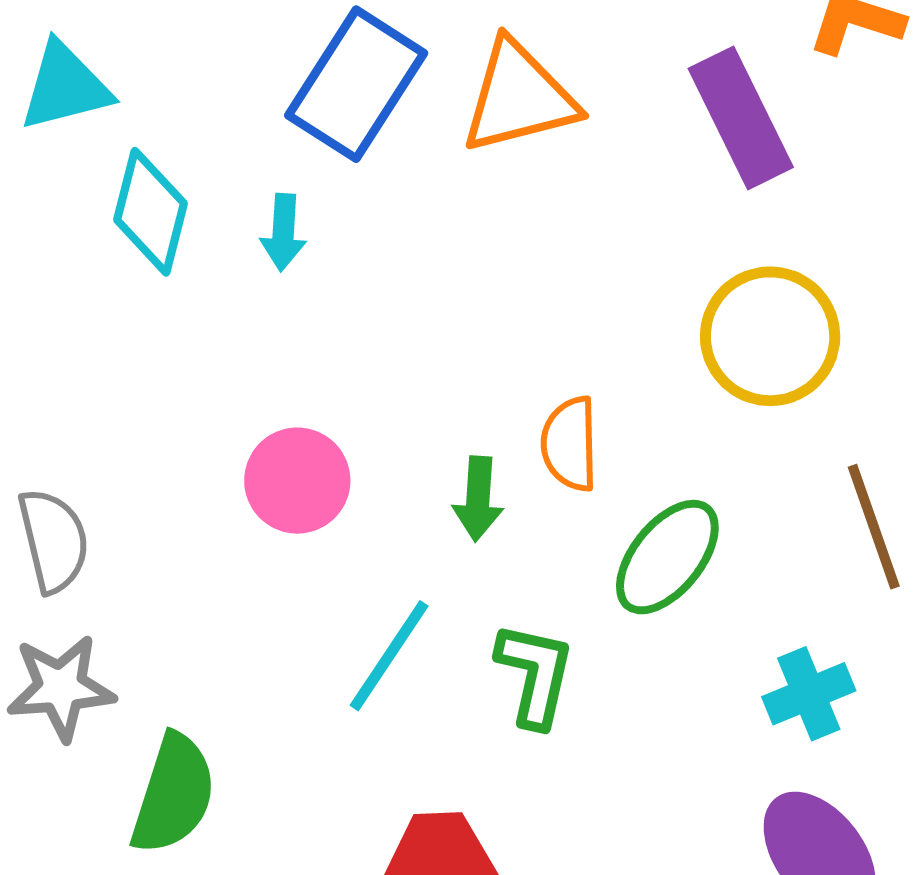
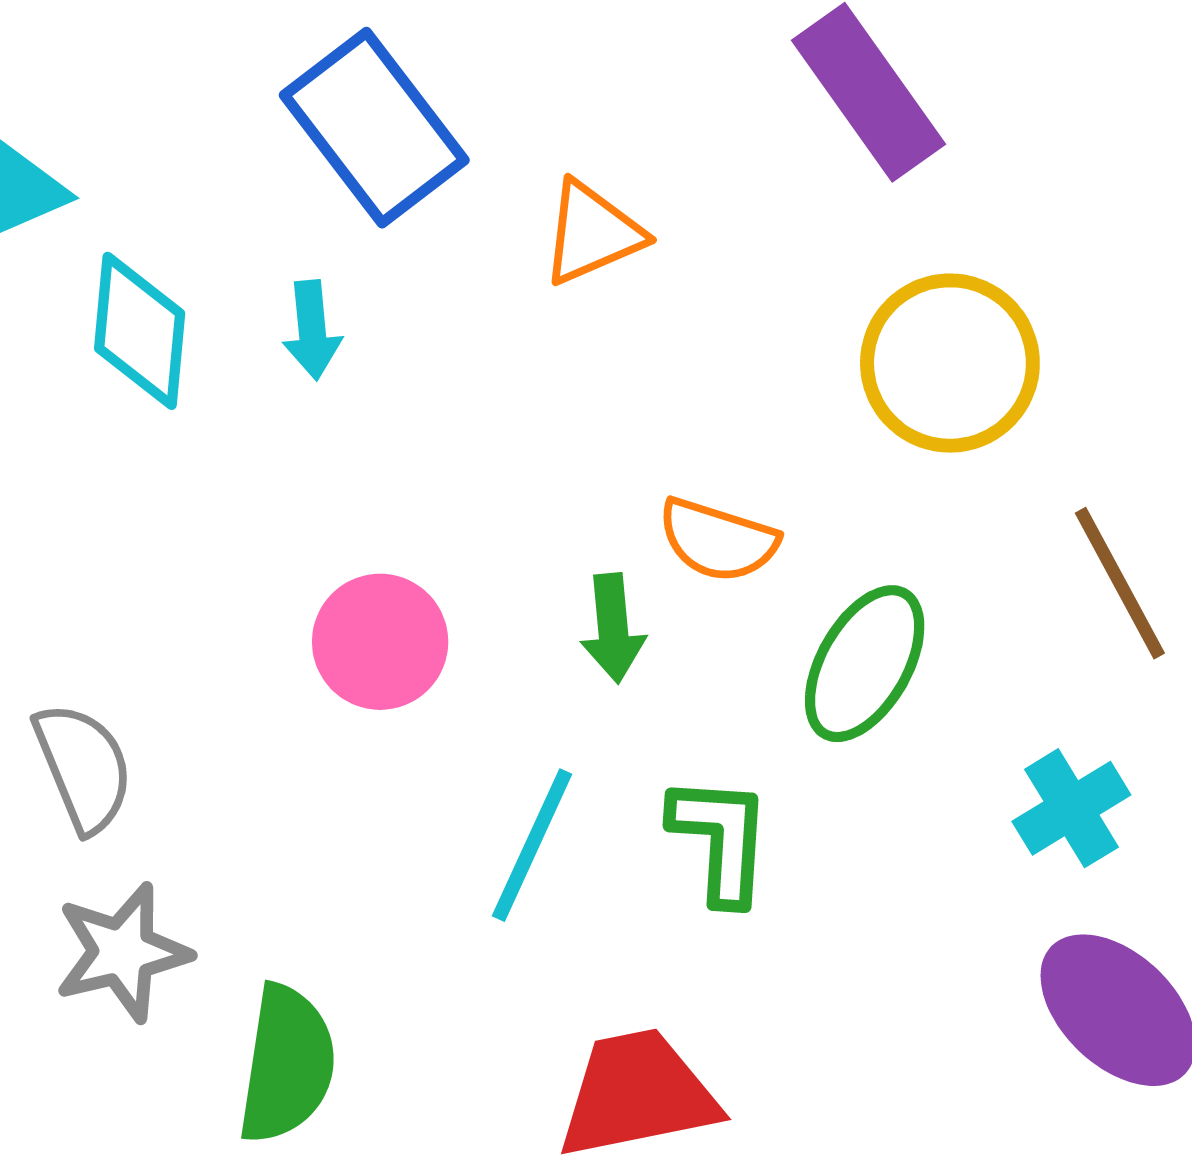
blue rectangle: (356, 84) -> (374, 128), turned -61
orange triangle: (519, 97) -> (592, 233), moved, size x0.7
orange semicircle: (570, 444) -> (718, 540), turned -62

